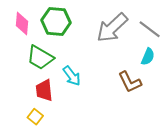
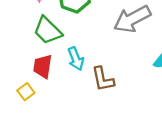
brown L-shape: (130, 82) -> (103, 79), moved

